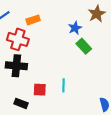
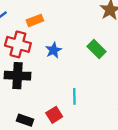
blue star: (75, 28) -> (53, 50), moved
red square: (40, 90) -> (54, 115), moved, turned -32

